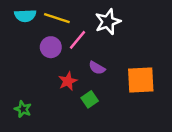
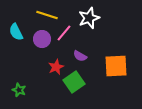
cyan semicircle: (25, 16) -> (16, 32), moved, turned 66
green square: (90, 99) -> (74, 82), size x1.5

